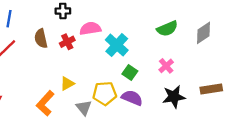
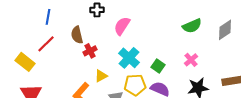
pink semicircle: (90, 29) -> (122, 26), turned -48
red cross: (67, 42) -> (90, 51), moved
cyan cross: (117, 45) -> (129, 58), moved

